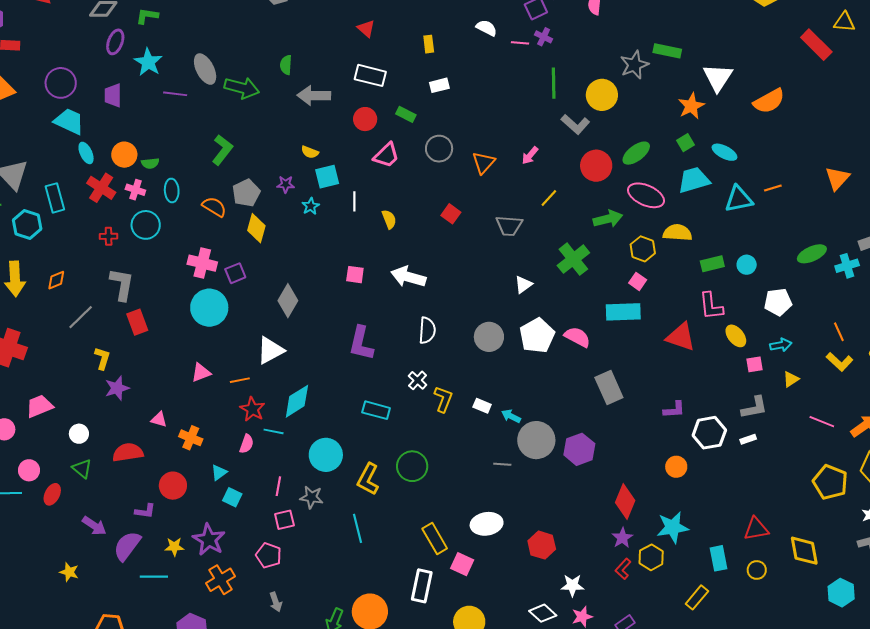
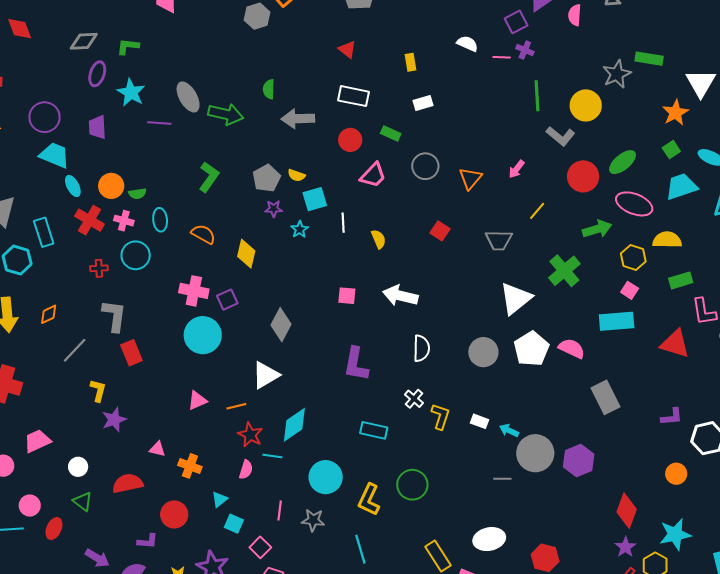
gray pentagon: (246, 193) -> (267, 178), moved
green rectangle: (712, 264) -> (681, 280), moved
white triangle: (523, 285) -> (516, 298), size x1.8
pink square: (284, 520) -> (260, 547), moved, turned -30

